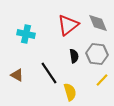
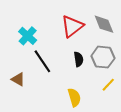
cyan cross: (26, 34) -> (28, 36), turned 30
black line: (49, 73) -> (42, 61), moved

